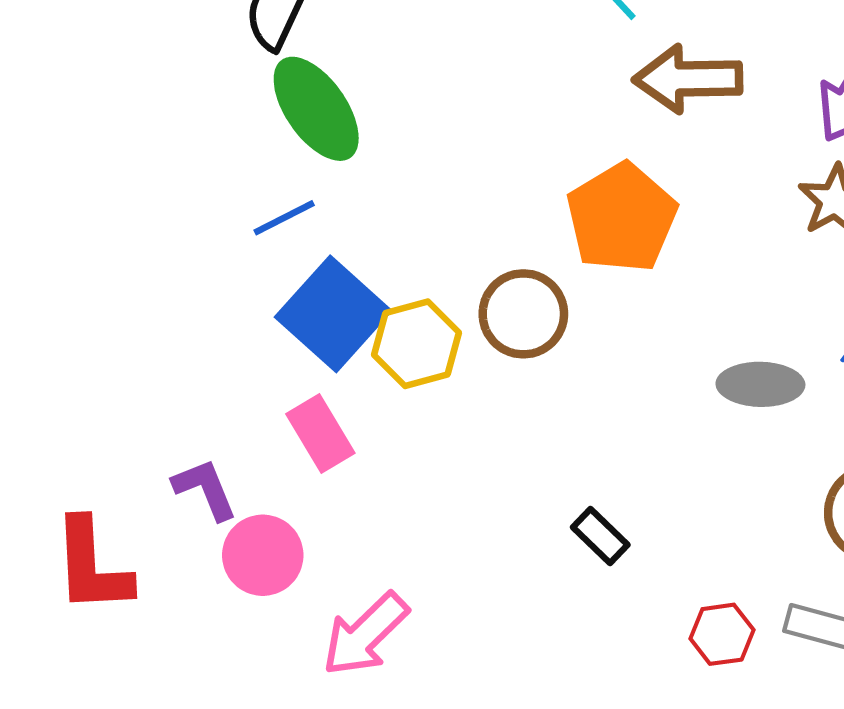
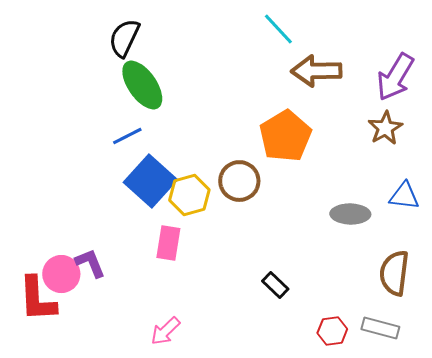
pink rectangle: (320, 433) -> (168, 243), moved, turned 40
pink circle: (263, 555) -> (61, 274), moved
pink arrow: (365, 634) -> (165, 331), size x0.7

